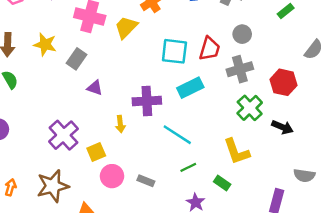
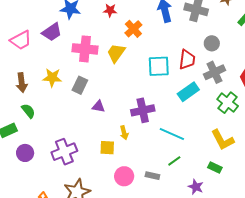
cyan rectangle: (190, 88) -> (188, 92), moved
purple cross: (63, 135) -> (64, 152), moved, turned 30
yellow square: (96, 152) -> (107, 148), moved, turned 35
green line: (188, 167) -> (174, 161), moved

